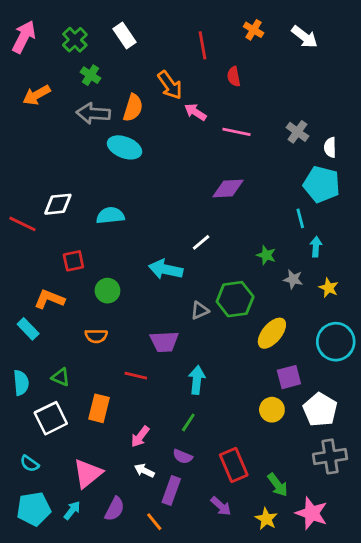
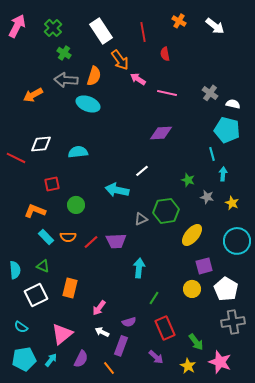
white rectangle: (125, 35) -> (101, 31), moved, size x1.4
orange arrow: (37, 95) -> (33, 95), moved
white semicircle: (330, 147) -> (233, 104), turned 104
cyan rectangle: (28, 329) -> (46, 237), moved
red line: (136, 376) -> (91, 242), moved, turned -56
green line: (188, 422) -> (154, 298), moved
purple semicircle: (183, 456) -> (129, 322), turned -40

